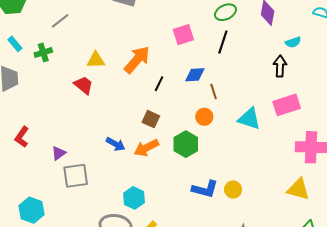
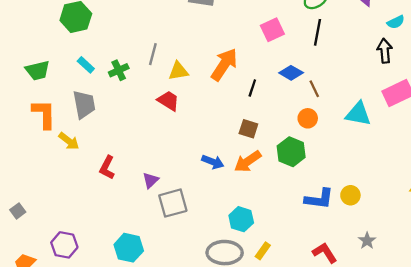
gray line: (60, 21) -> (153, 54), moved, turned -30
blue diamond: (195, 75) -> (291, 73), turned 40

